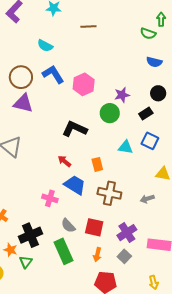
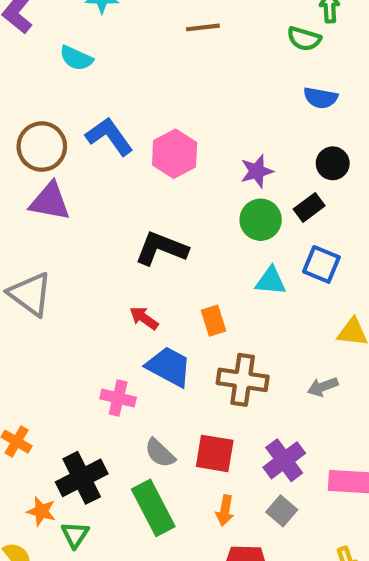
brown line: (88, 27) -> (203, 27), moved
cyan semicircle: (45, 46) -> (76, 58), moved
green circle: (110, 113) -> (261, 220), moved

